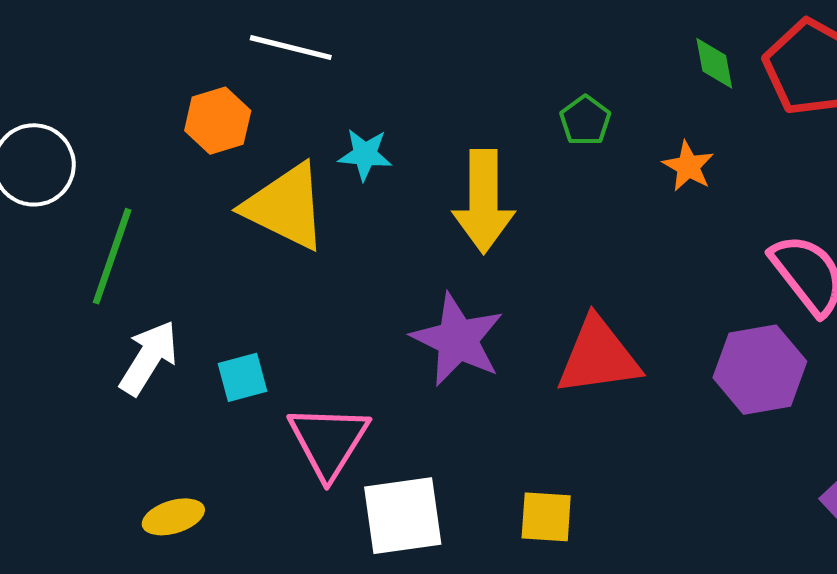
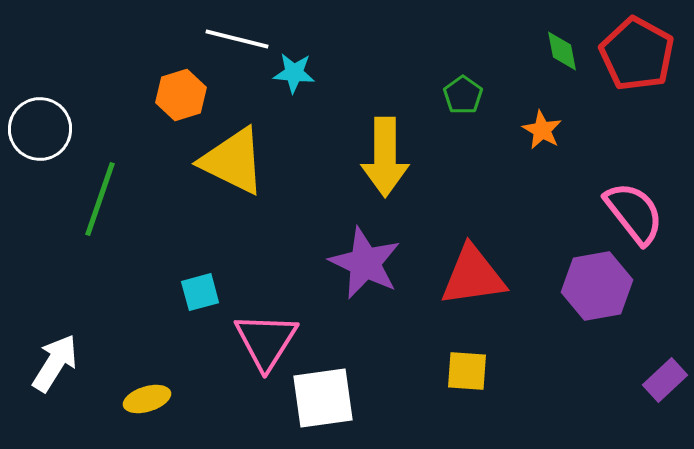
cyan star: (365, 154) -> (294, 73), moved
white arrow: (149, 358) -> (55, 363), moved
yellow square: (546, 517) -> (467, 371), moved

